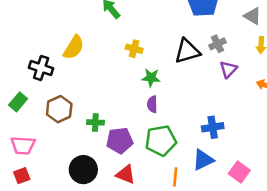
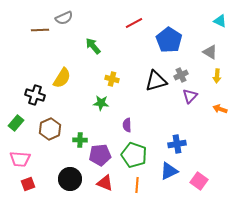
green star: (151, 78) -> (101, 103), moved
green pentagon: (161, 141) -> (134, 155), turned 30
red square: (22, 176) -> (28, 184), moved
orange line: (175, 177) -> (137, 185), moved

